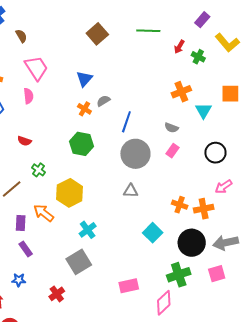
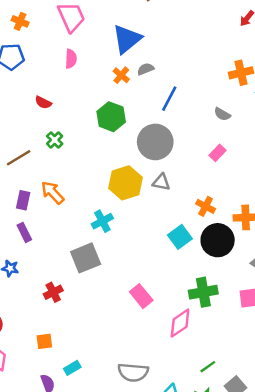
blue triangle: (84, 79) -> (127, 39), size x1.5
pink semicircle: (28, 96) -> (71, 59), moved
pink rectangle: (172, 151) -> (218, 153), moved
gray circle: (135, 154) -> (155, 142), moved
yellow hexagon: (70, 193) -> (125, 183), moved
orange cross: (180, 205) -> (206, 206), moved
black circle: (192, 243) -> (218, 240), moved
pink rectangle: (129, 286) -> (141, 296), turned 54

